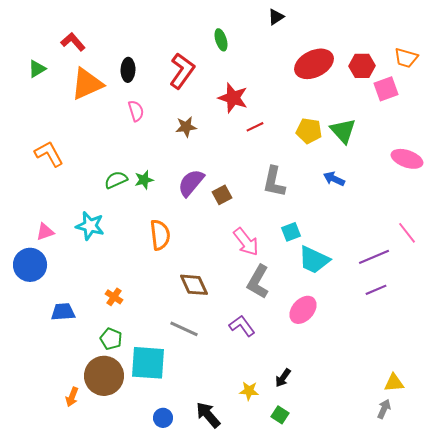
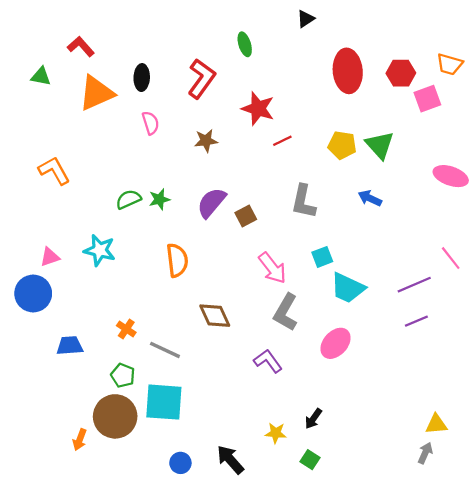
red ellipse: (314, 64) -> (348, 71), turned -69
green triangle: (37, 69) -> (41, 76), turned 42
gray line: (184, 329) -> (165, 350), moved

